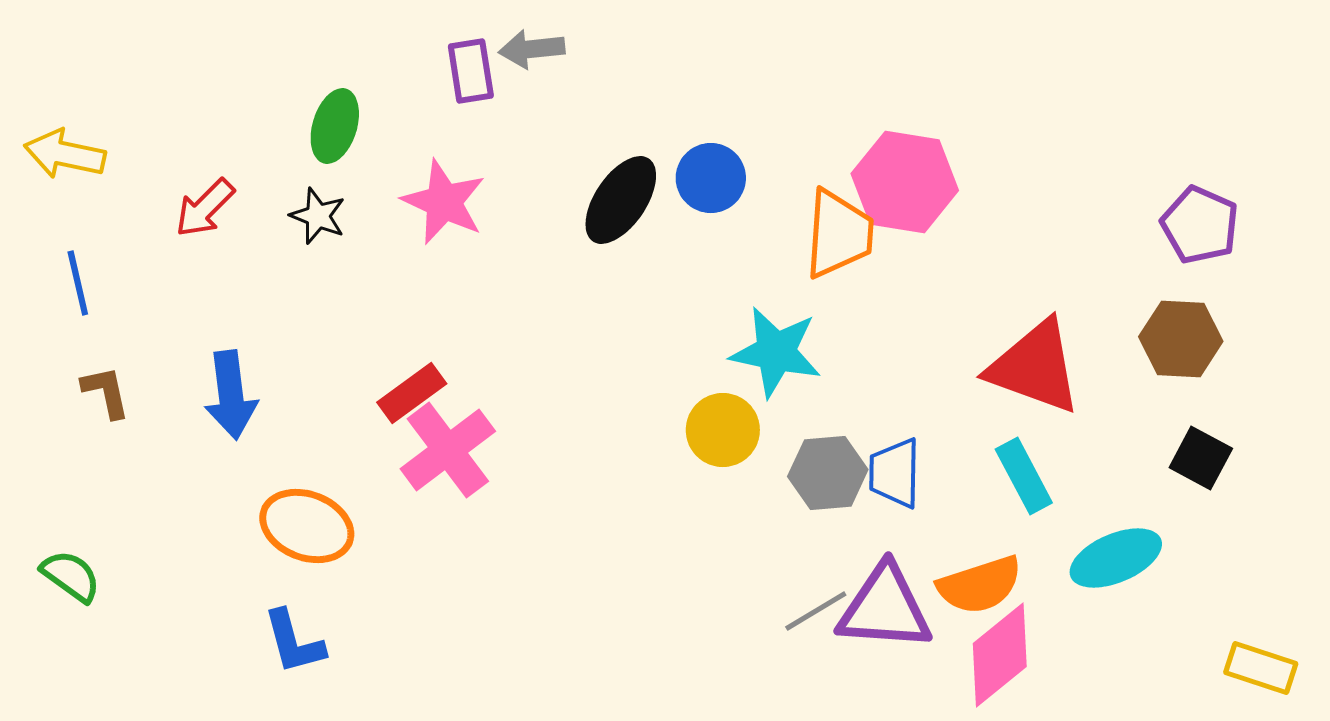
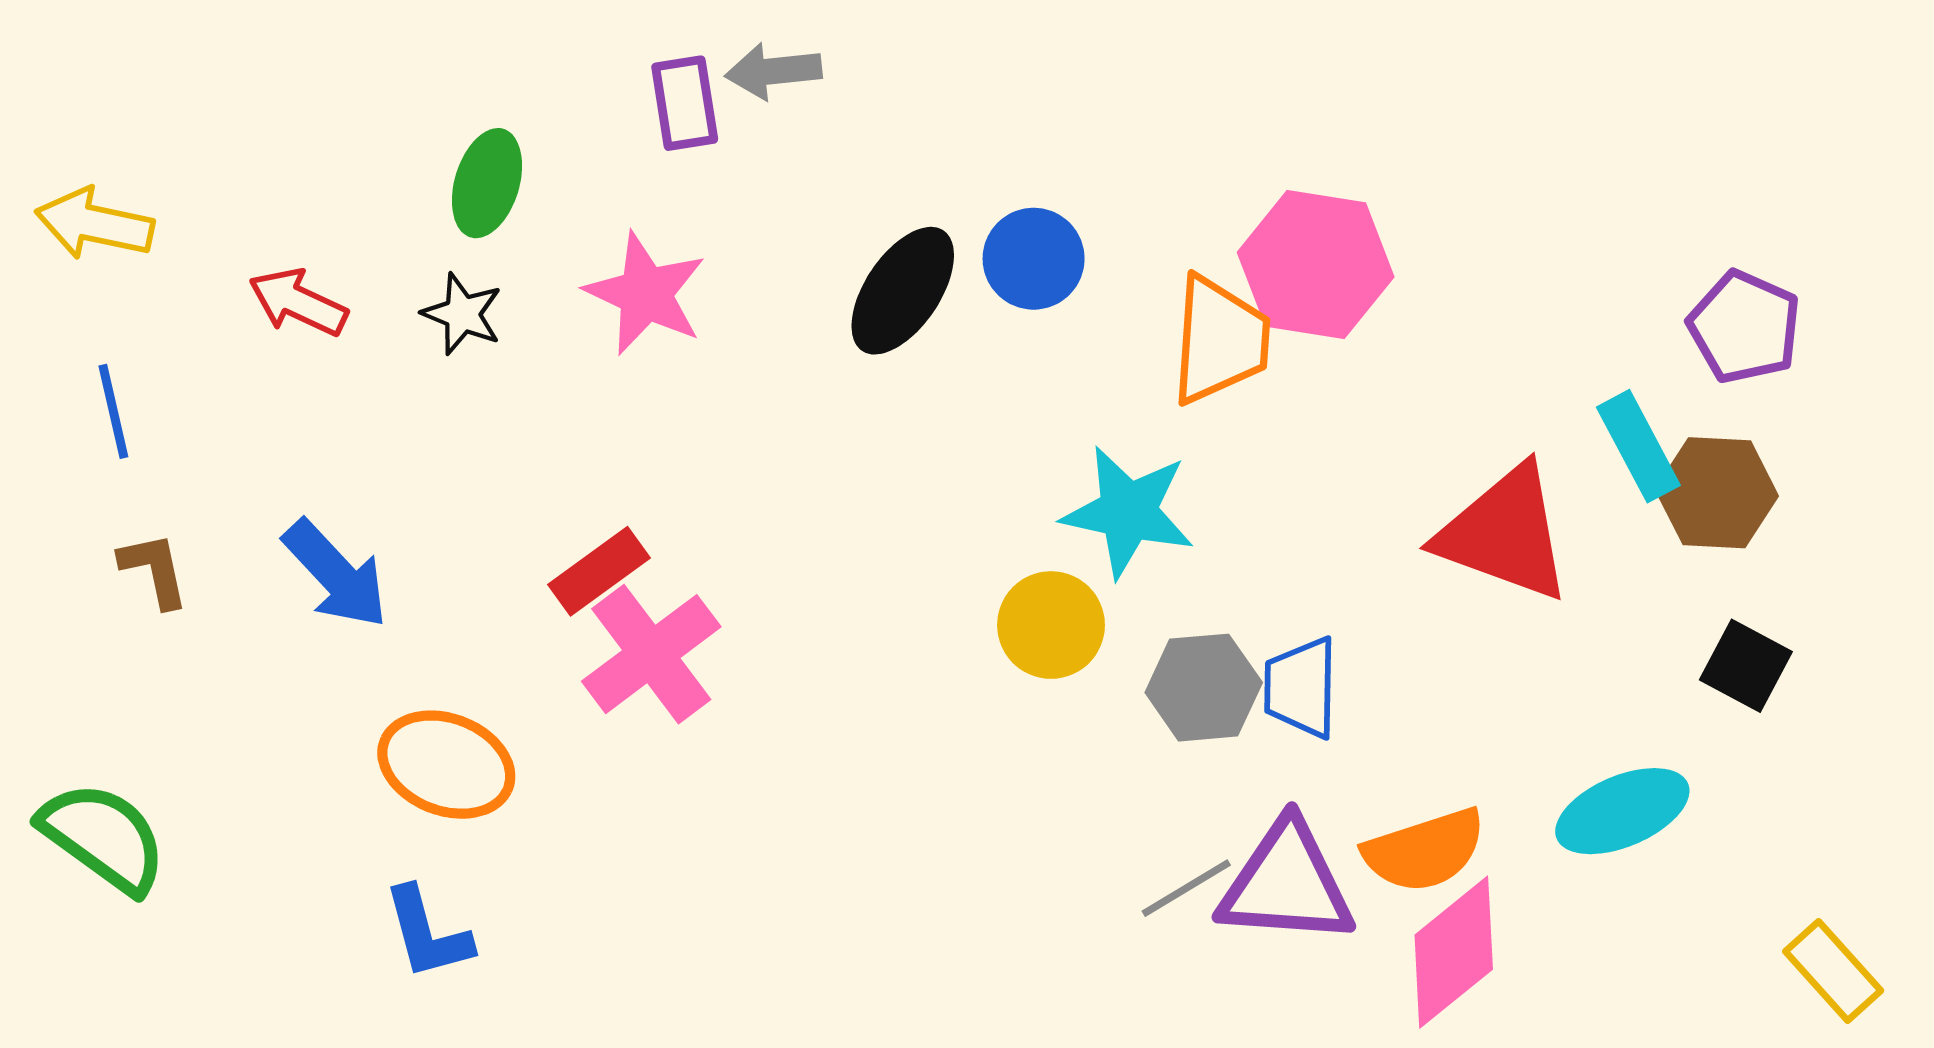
red arrow: (205, 208) -> (298, 302), turned 70
blue arrow: (231, 395) -> (336, 574), turned -36
cyan rectangle: (1024, 476) -> (1638, 446), moved
green semicircle: (71, 576) -> (103, 837), size x1.5
yellow rectangle: (1261, 668) -> (1833, 971), turned 30

